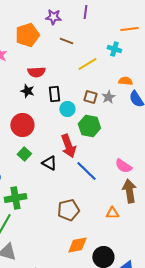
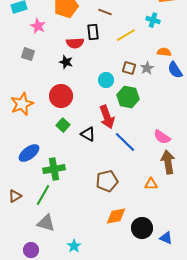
black rectangle: (54, 94) -> (93, 32), moved

